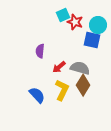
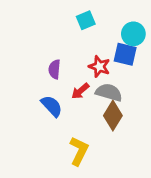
red star: (75, 22) -> (99, 67), moved
yellow L-shape: (62, 90) -> (79, 151), moved
blue semicircle: (37, 95) -> (52, 106), moved

